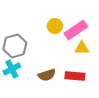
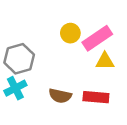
brown semicircle: (47, 75) -> (60, 96), turned 30

